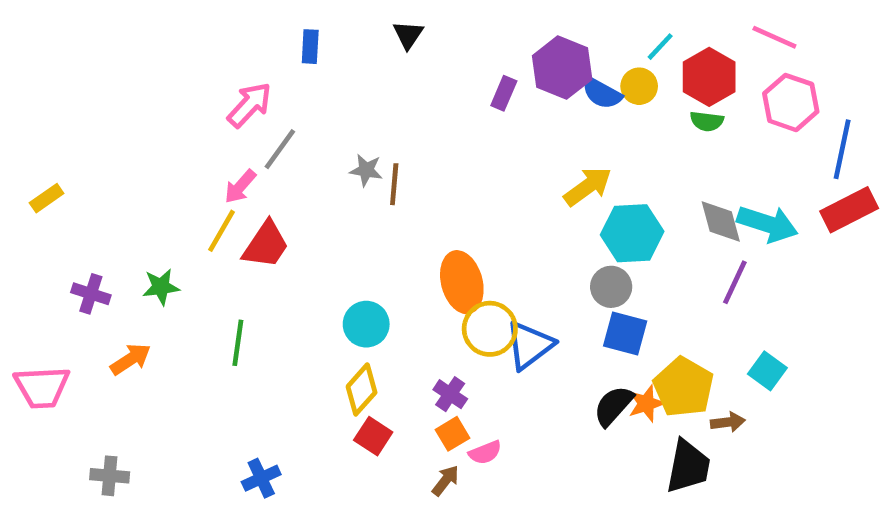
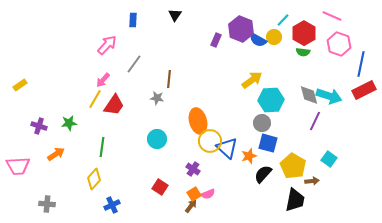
gray line: (280, 149) -> (134, 64), moved
gray star: (366, 170) -> (157, 98), moved
blue triangle: (529, 345) -> (227, 148), turned -40
yellow diamond: (362, 389) -> (94, 179), moved
orange star: (646, 403) -> (249, 156), moved
orange square: (452, 434) -> (194, 194), moved

